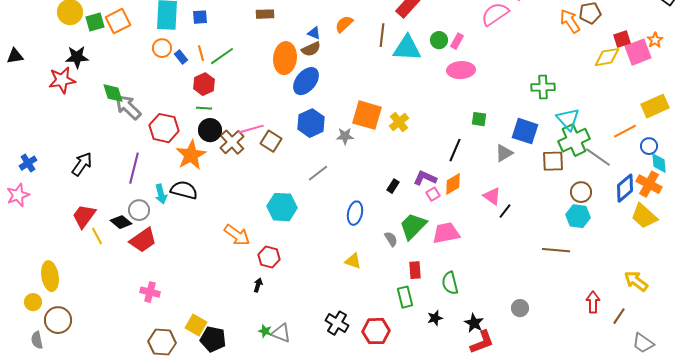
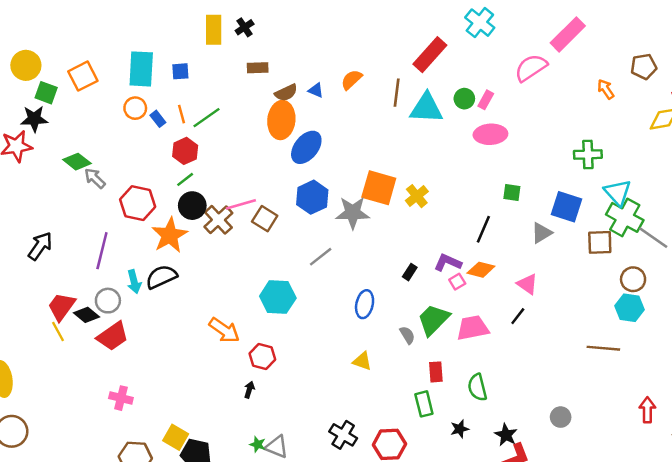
orange arrow: (570, 21) -> (606, 89), moved, size x0.7
green square: (95, 22) -> (46, 93), moved, turned 36
brown semicircle: (311, 49) -> (286, 93), moved
green diamond: (113, 93) -> (77, 162), turned -35
gray arrow: (128, 107) -> (95, 178), size x0.7
green line: (204, 108) -> (185, 179), turned -42
gray star: (345, 136) -> (353, 213), size x1.6
green cross: (574, 140) -> (625, 217), turned -36
orange diamond: (453, 184) -> (481, 270), turned 45
black semicircle: (184, 190) -> (161, 277), turned -40
black line: (505, 211) -> (518, 316), moved
red trapezoid: (84, 216) -> (62, 307), moved

